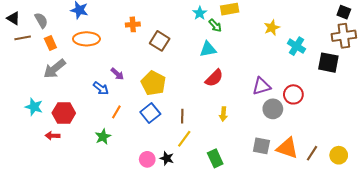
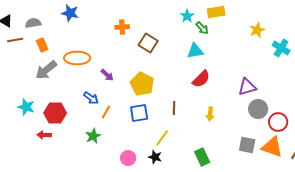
gray semicircle: (41, 20) -> (33, 23), turned -70
orange ellipse: (86, 39) -> (77, 58), moved
blue arrow: (101, 88) -> (91, 98), moved
red circle: (293, 94) -> (278, 122), moved
blue square: (150, 113) -> (139, 113), turned 30
brown line: (182, 116) -> (174, 108), moved
yellow line: (184, 139) -> (162, 138), moved
pink circle: (147, 159) -> (128, 158), moved

